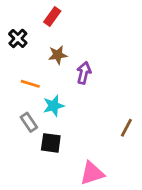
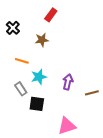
red rectangle: (52, 16) -> (51, 15), moved
purple arrow: (84, 73) -> (68, 82), moved
brown line: (126, 128) -> (92, 93), turned 48

